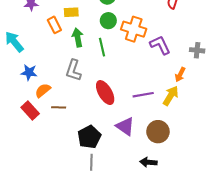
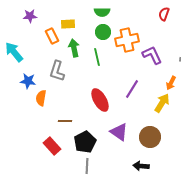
orange cross: (134, 29) -> (127, 40), turned -30
gray L-shape: (73, 70) -> (57, 71), moved
orange semicircle: (43, 90) -> (41, 98), turned -42
purple line: (143, 95) -> (132, 89), moved, turned -48
brown line: (59, 107) -> (65, 121), moved
red rectangle: (30, 110) -> (52, 146), moved

